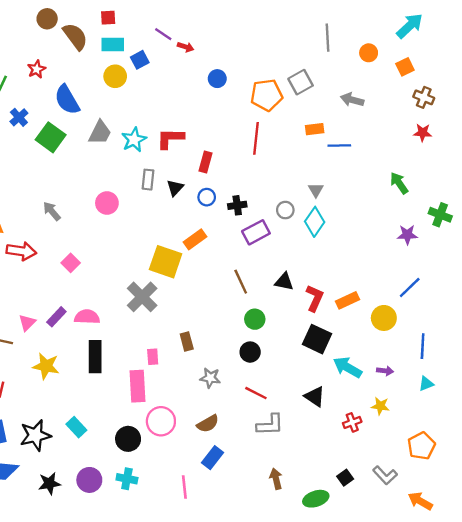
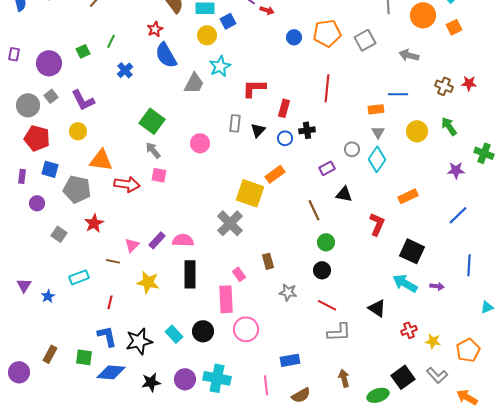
orange circle: (369, 53) -> (423, 15), size x1.6
red star: (37, 69) -> (155, 29), moved
orange pentagon: (267, 95) -> (327, 33), moved
brown cross: (424, 97) -> (444, 86), moved
orange rectangle: (315, 129) -> (376, 109), moved
green square: (51, 137) -> (152, 121), moved
cyan star: (134, 140) -> (220, 66), moved
black cross: (237, 205) -> (307, 130), moved
purple rectangle: (256, 232) -> (327, 168), size x0.7
pink square: (71, 263) -> (159, 175), moved, turned -35
black triangle: (284, 282) -> (344, 194), moved
orange rectangle: (347, 300) -> (408, 196), moved
yellow circle: (384, 318) -> (417, 131), moved
black square: (317, 339) -> (412, 251), moved
pink rectangle: (153, 357) -> (239, 274), turned -32
cyan triangle: (426, 384) -> (487, 307), moved
yellow star: (380, 406) -> (433, 341), moved
brown semicircle: (208, 424) -> (301, 395), moved
black circle: (128, 439) -> (203, 331), moved
blue rectangle: (213, 458) -> (290, 360), turned 42
black square: (345, 478) -> (403, 377), size x1.6
cyan cross: (127, 479) -> (217, 378), size x1.5

